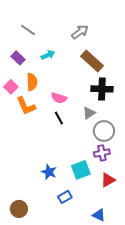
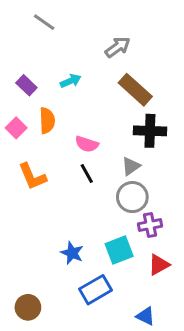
gray line: (28, 30) -> (44, 22), moved
orange L-shape: (26, 106) -> (32, 176), moved
gray circle: (104, 131) -> (132, 197), moved
blue rectangle: (65, 197) -> (96, 290), size x1.5

